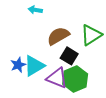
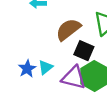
cyan triangle: (34, 66) -> (46, 67), size x0.6

